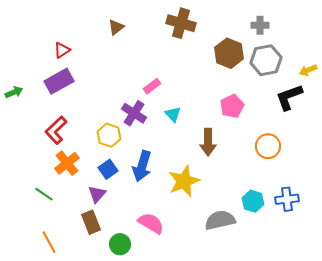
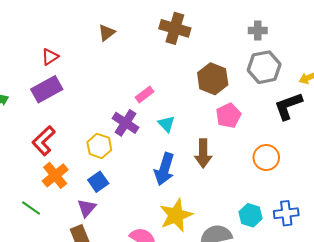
brown hexagon: (229, 53) -> (213, 79), moved
blue arrow: (142, 166) -> (164, 169), moved
yellow star: (184, 181) -> (176, 215), moved

